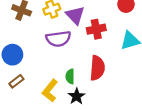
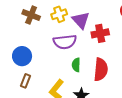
green semicircle: (70, 76) -> (76, 65), moved
brown rectangle: (16, 81) -> (25, 81), turned -32

